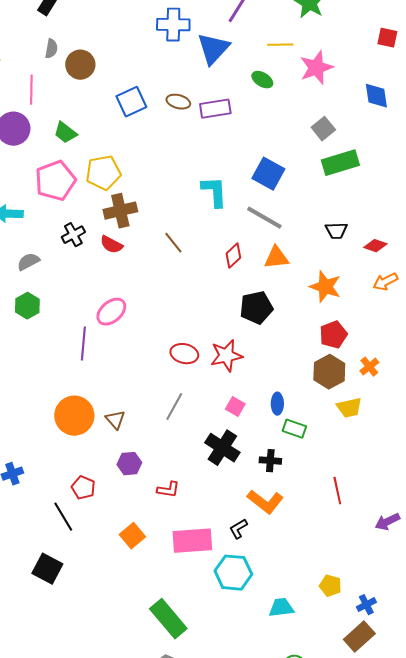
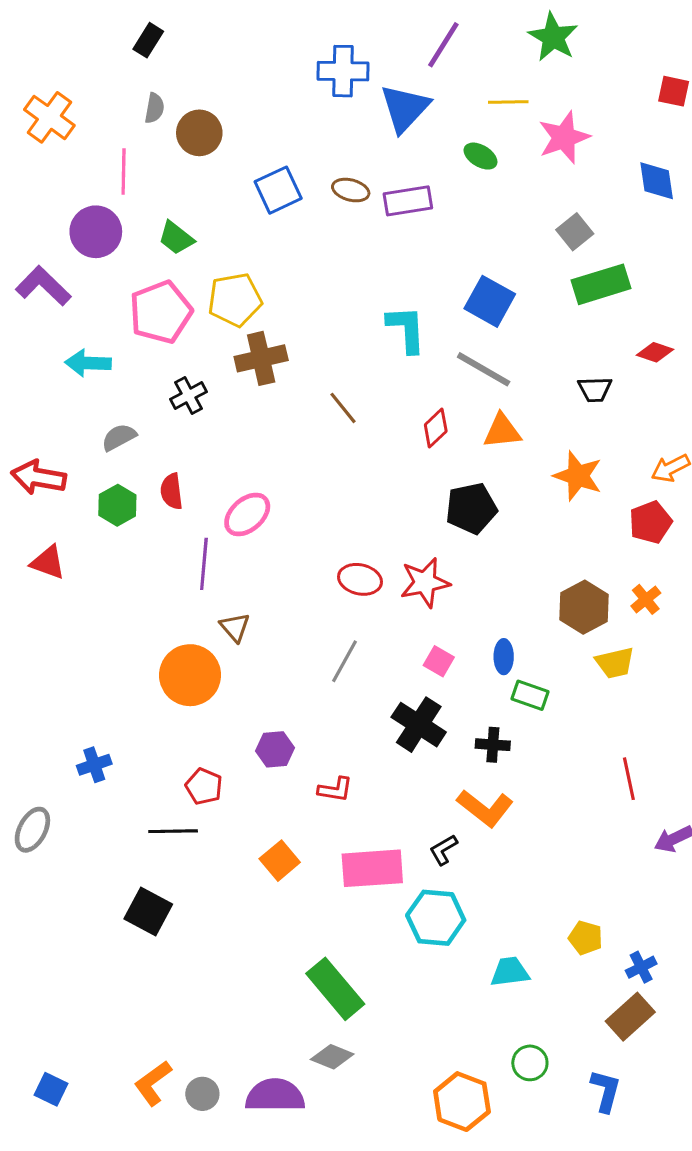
red semicircle: (111, 245) -> (171, 491), moved, turned 55
red diamond: (375, 246) -> (655, 352), moved
red pentagon: (333, 335) -> (650, 522), moved
brown triangle: (115, 420) -> (235, 627), moved
red line: (337, 491) -> (629, 779), moved
black line: (63, 517) -> (173, 831), turned -60

